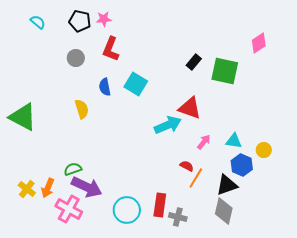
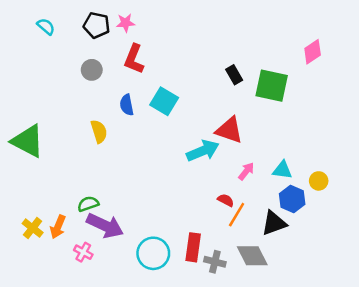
black rectangle: (194, 62) -> (234, 75), turned -70
pink cross: (69, 209) -> (83, 252), size x0.6
gray diamond: (224, 211) -> (252, 256), moved, turned -40

